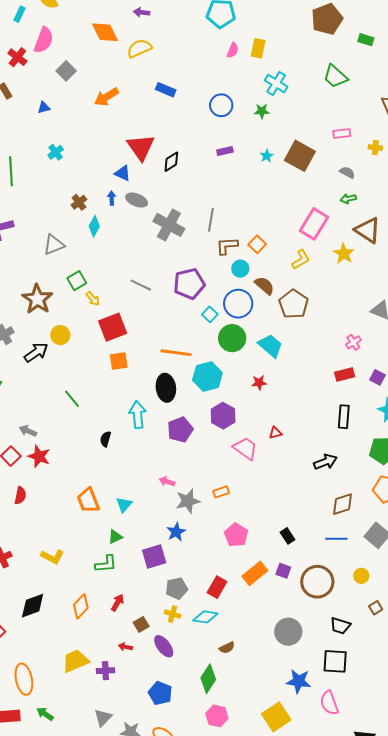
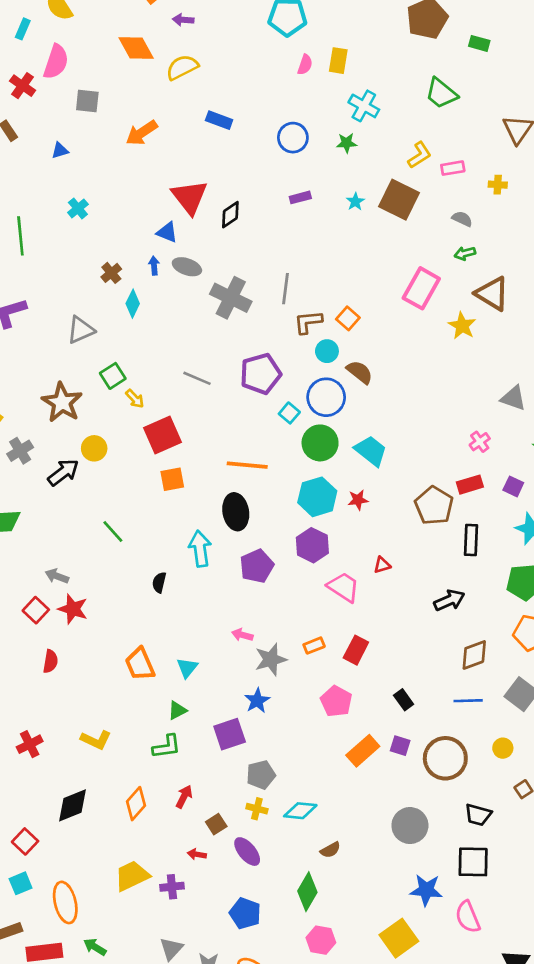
gray square: (66, 71) -> (87, 101), turned -36
yellow L-shape: (301, 260) -> (420, 155), moved
brown pentagon: (294, 304) -> (434, 506), moved
cyan hexagon: (207, 377) -> (317, 497), moved
red rectangle: (217, 587) -> (356, 650), moved

